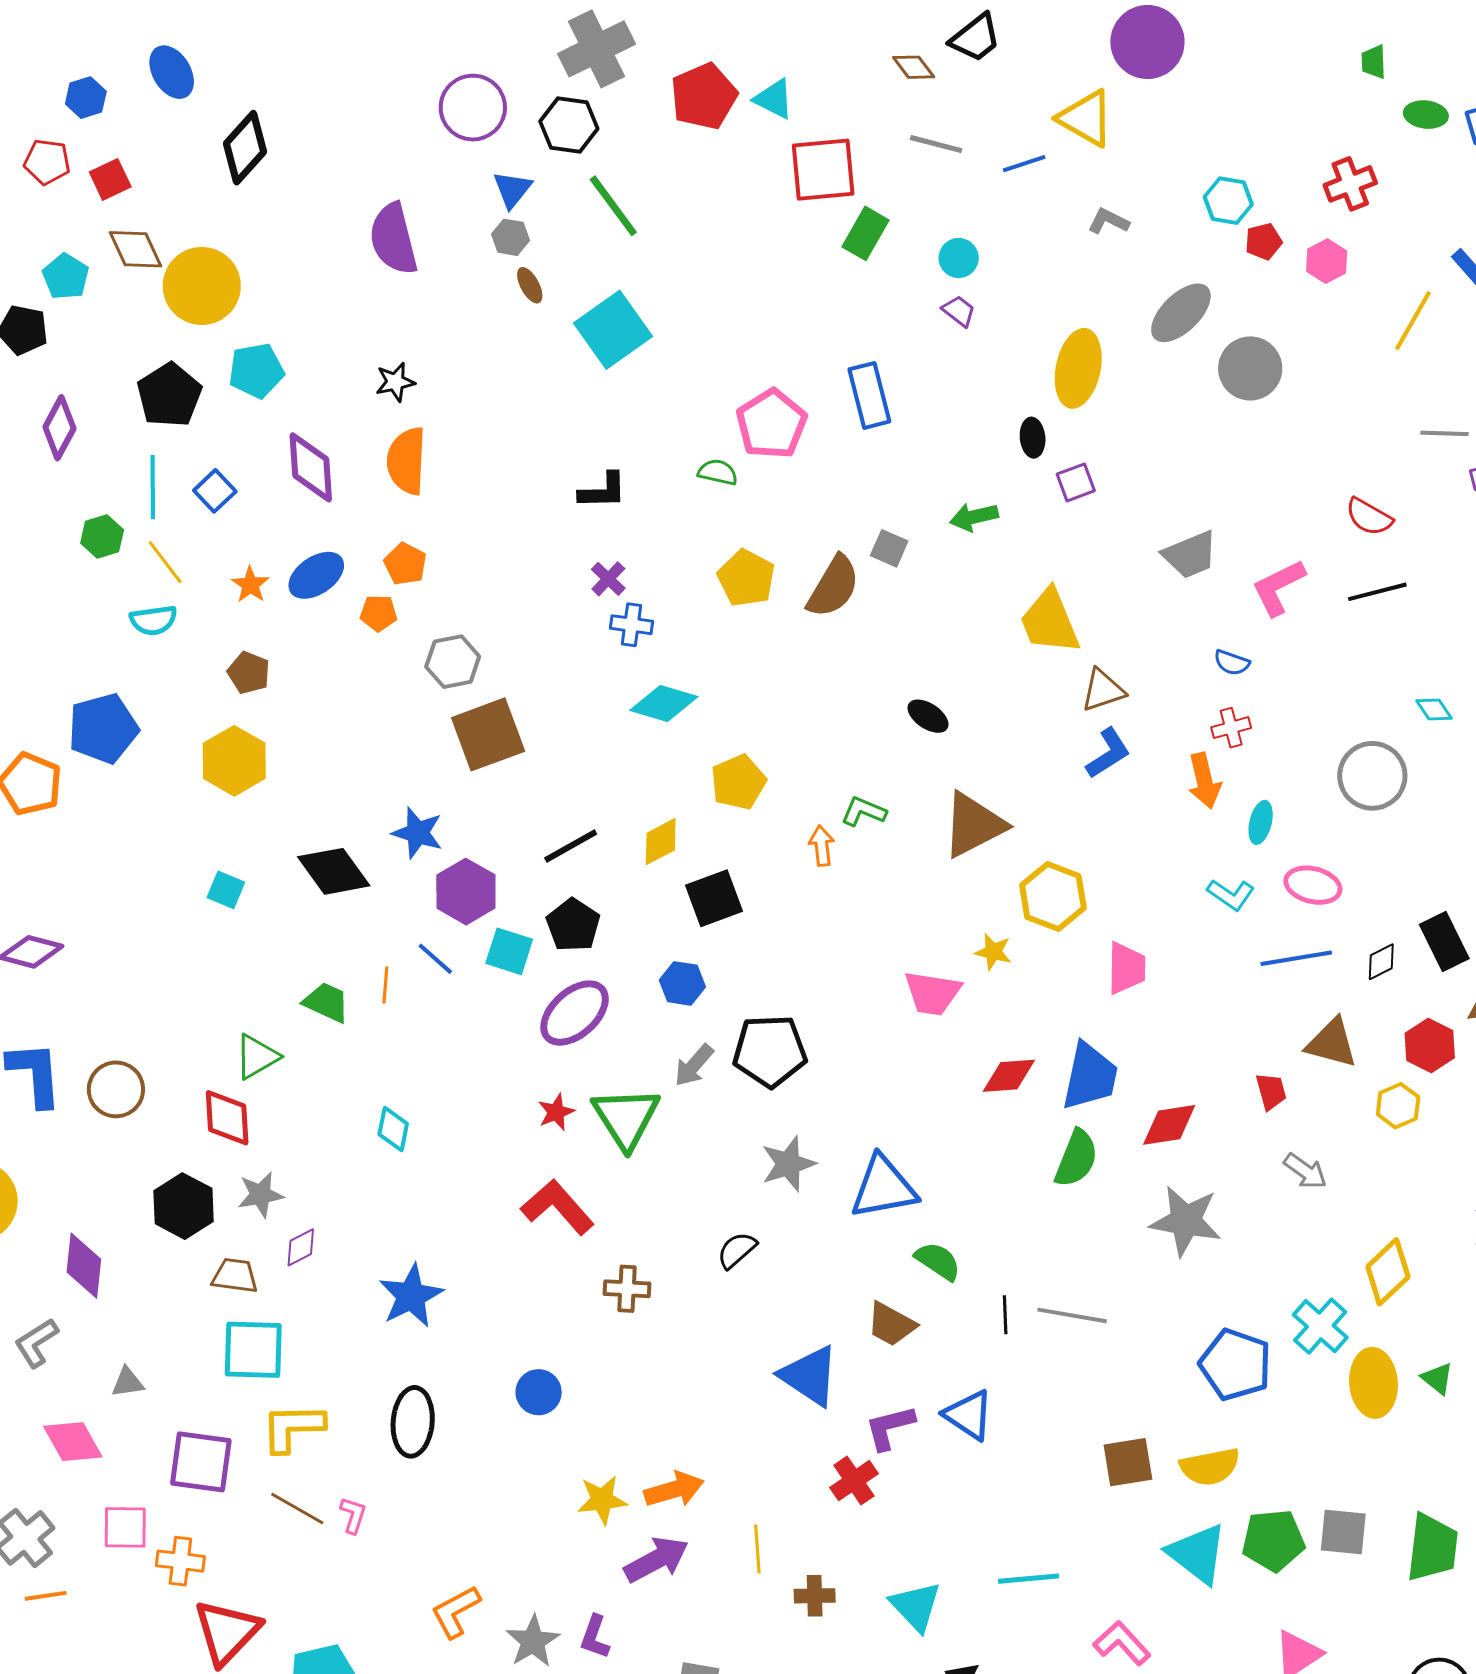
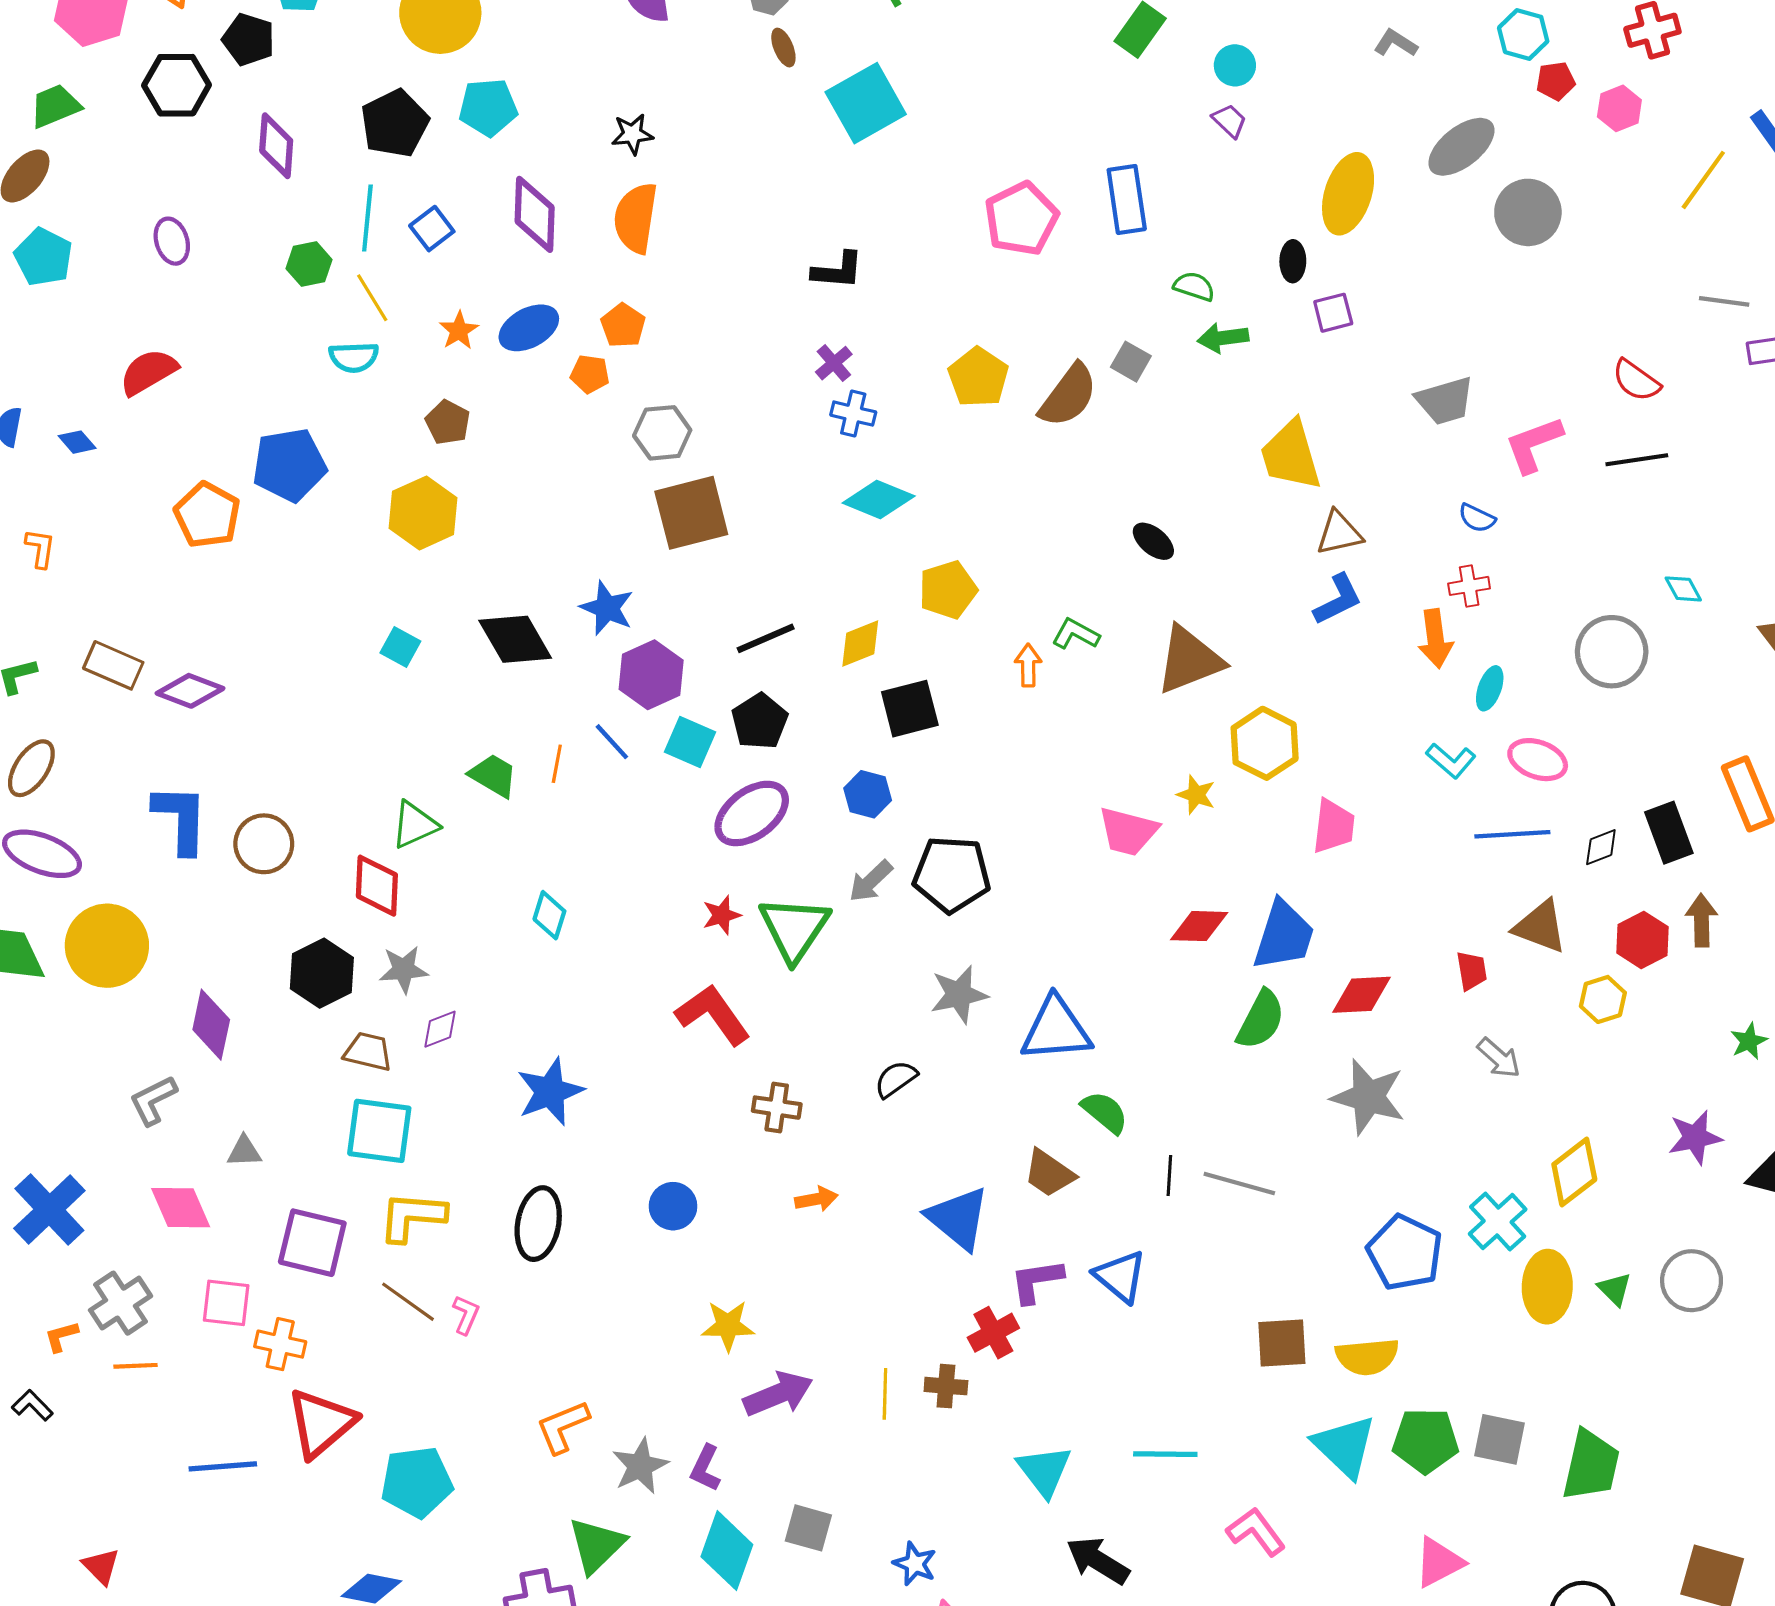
purple diamond: (59, 428) -> (276, 146), turned -30
green semicircle: (718, 472) -> (1194, 286), moved
orange arrow: (674, 1489) -> (816, 1199), moved, size x0.7
brown cross: (815, 1596) -> (946, 1386), moved

